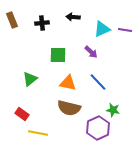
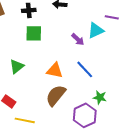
cyan triangle: (102, 29) -> (96, 30), moved
green square: (58, 55) -> (34, 33), moved
brown semicircle: (69, 108) -> (56, 95), turned 115

